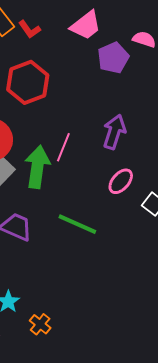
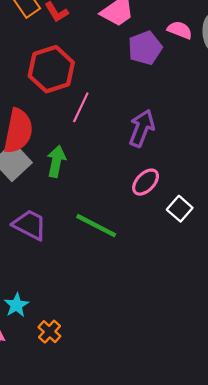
pink line: (63, 147) -> (81, 107), moved
green arrow: (37, 167) -> (56, 161), size x0.7

